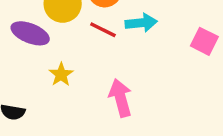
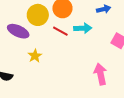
pink arrow: (121, 98) -> (100, 74), moved

